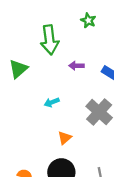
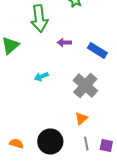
orange triangle: (65, 138) -> (81, 118), moved

